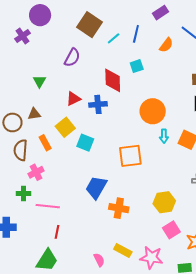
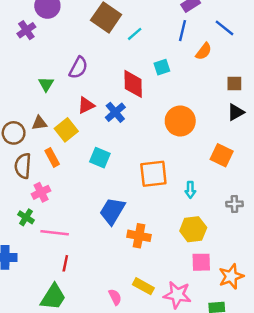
blue line: (136, 34) -> (183, 31), moved
orange semicircle: (166, 45) -> (204, 51), moved
purple semicircle: (72, 58) -> (78, 68), moved
blue cross: (98, 104) -> (115, 112), turned -36
yellow square: (65, 127) -> (66, 130), moved
cyan arrow: (164, 136) -> (190, 190), moved
green cross: (24, 193) -> (26, 217), turned 32
pink square: (171, 230) -> (201, 262), turned 30

